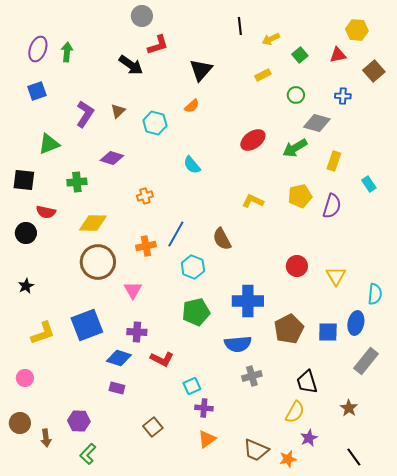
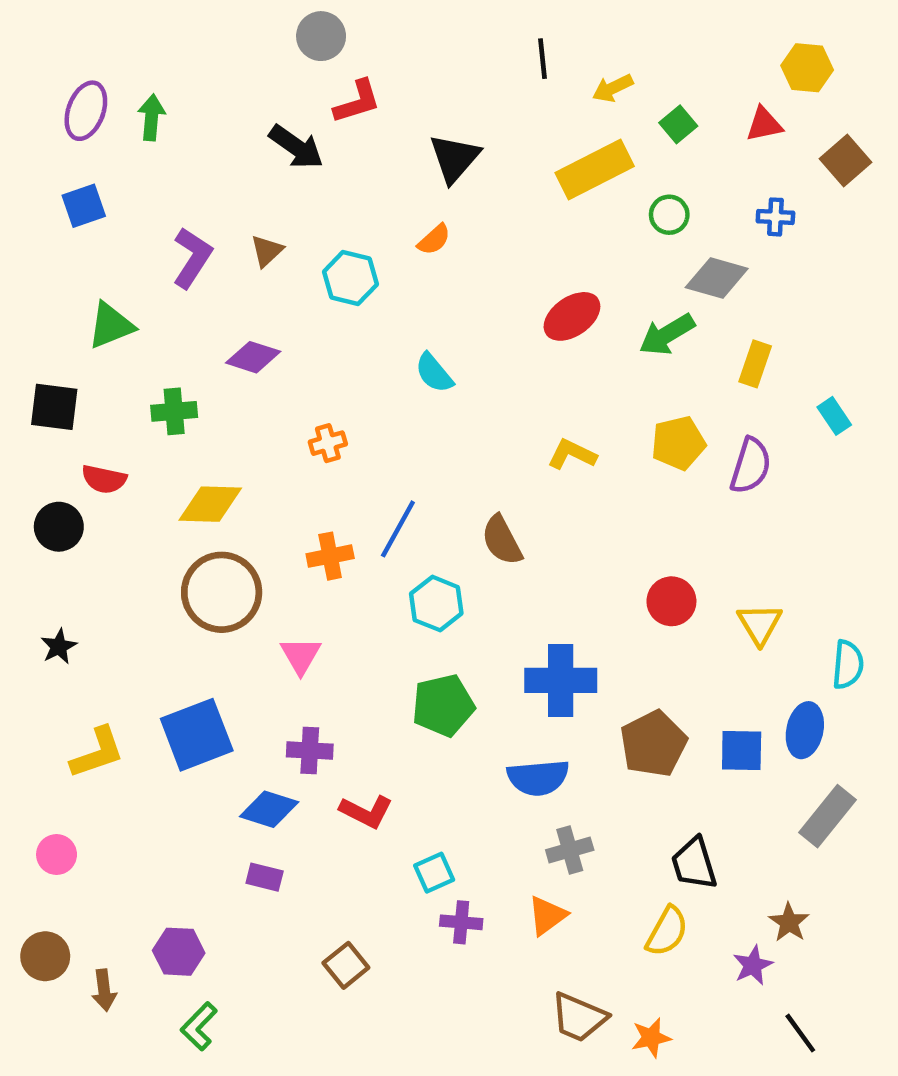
yellow rectangle: (263, 75) -> (595, 169), size x2.0
purple star: (309, 438) -> (753, 965), moved
orange triangle: (207, 439) -> (547, 916), moved

